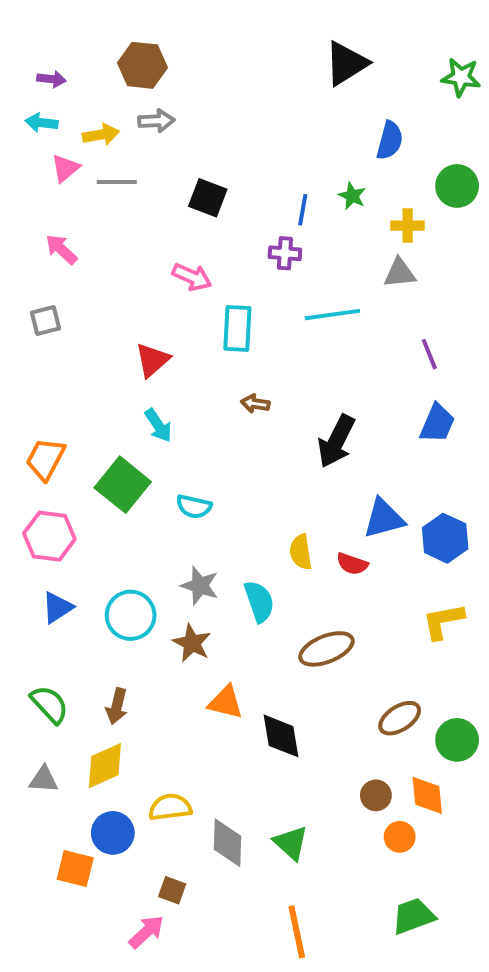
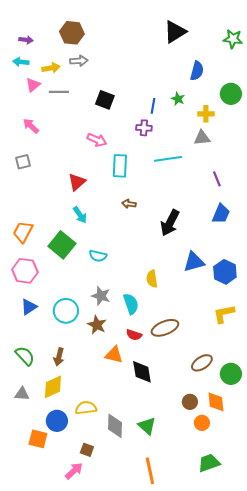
red semicircle: (352, 564) -> (134, 335), moved

